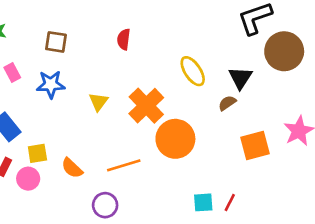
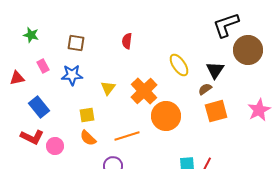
orange square: (255, 145) -> (216, 111), moved
yellow square: (37, 153) -> (87, 115), moved

